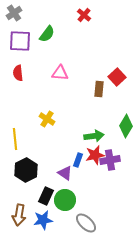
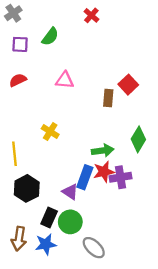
purple square: (20, 41) -> (20, 44), size x0.7
red semicircle: (18, 73) -> (18, 80), turned 70
blue rectangle: (78, 160) -> (85, 177), size x1.5

